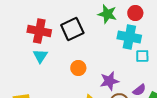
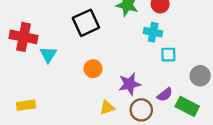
red cross: (39, 31) -> (24, 37), moved
cyan cross: (129, 37) -> (153, 32), size x0.7

